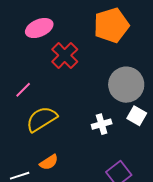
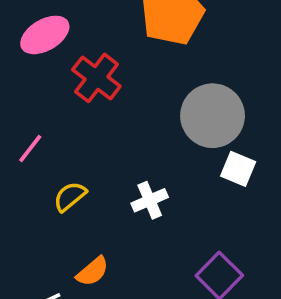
yellow semicircle: (42, 119) -> (70, 196), size x0.6
white cross: (102, 124) -> (150, 200), moved

